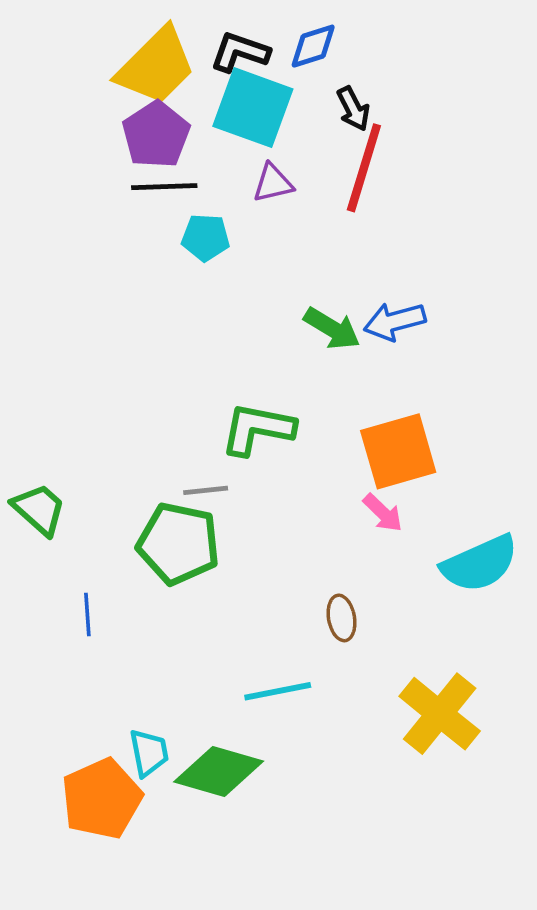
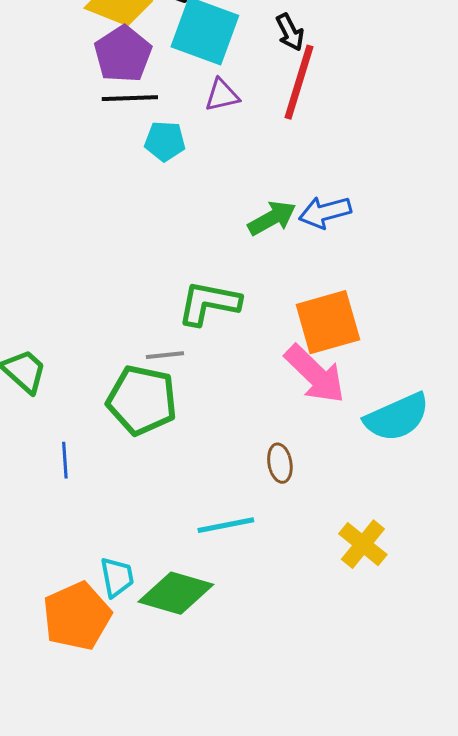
green arrow: (332, 328) -> (272, 218), turned -60
pink arrow: (383, 513) -> (315, 374), size x1.8
yellow cross: (440, 714) -> (363, 544), size x0.7

